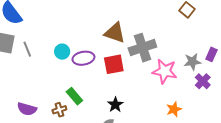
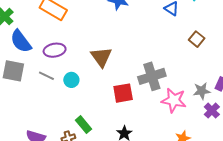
brown triangle: (115, 33) -> (101, 57), moved, turned 35
gray line: (27, 49) -> (46, 76), moved, turned -42
purple ellipse: (83, 58) -> (55, 50), moved

